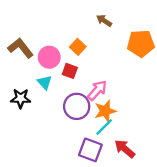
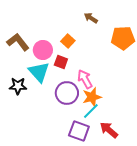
cyan triangle: (45, 82) -> (39, 72), size x1.6
pink arrow: (97, 90) -> (85, 79), turned -72

